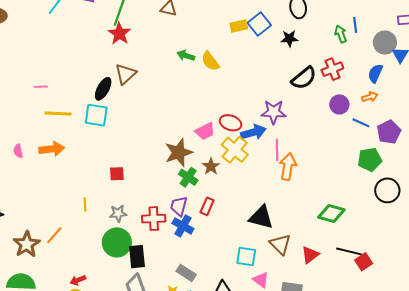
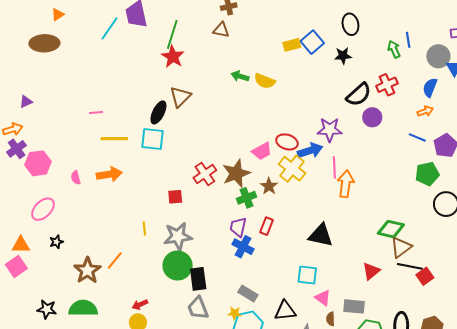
yellow semicircle: (210, 61) -> (265, 81), turned -30
purple circle: (339, 104) -> (372, 117), moved
green cross: (188, 177) -> (246, 198), turned 36
gray star: (118, 213) -> (178, 236), size x1.6
red cross: (154, 219) -> (205, 174), moved, turned -30
brown triangle: (280, 244) -> (401, 247), moved, turned 40

